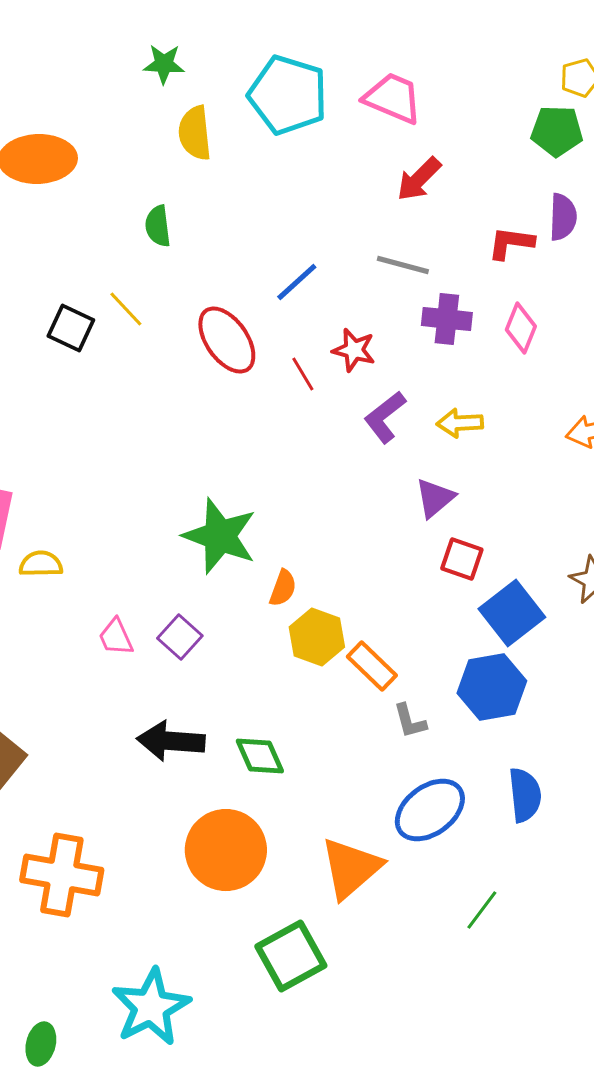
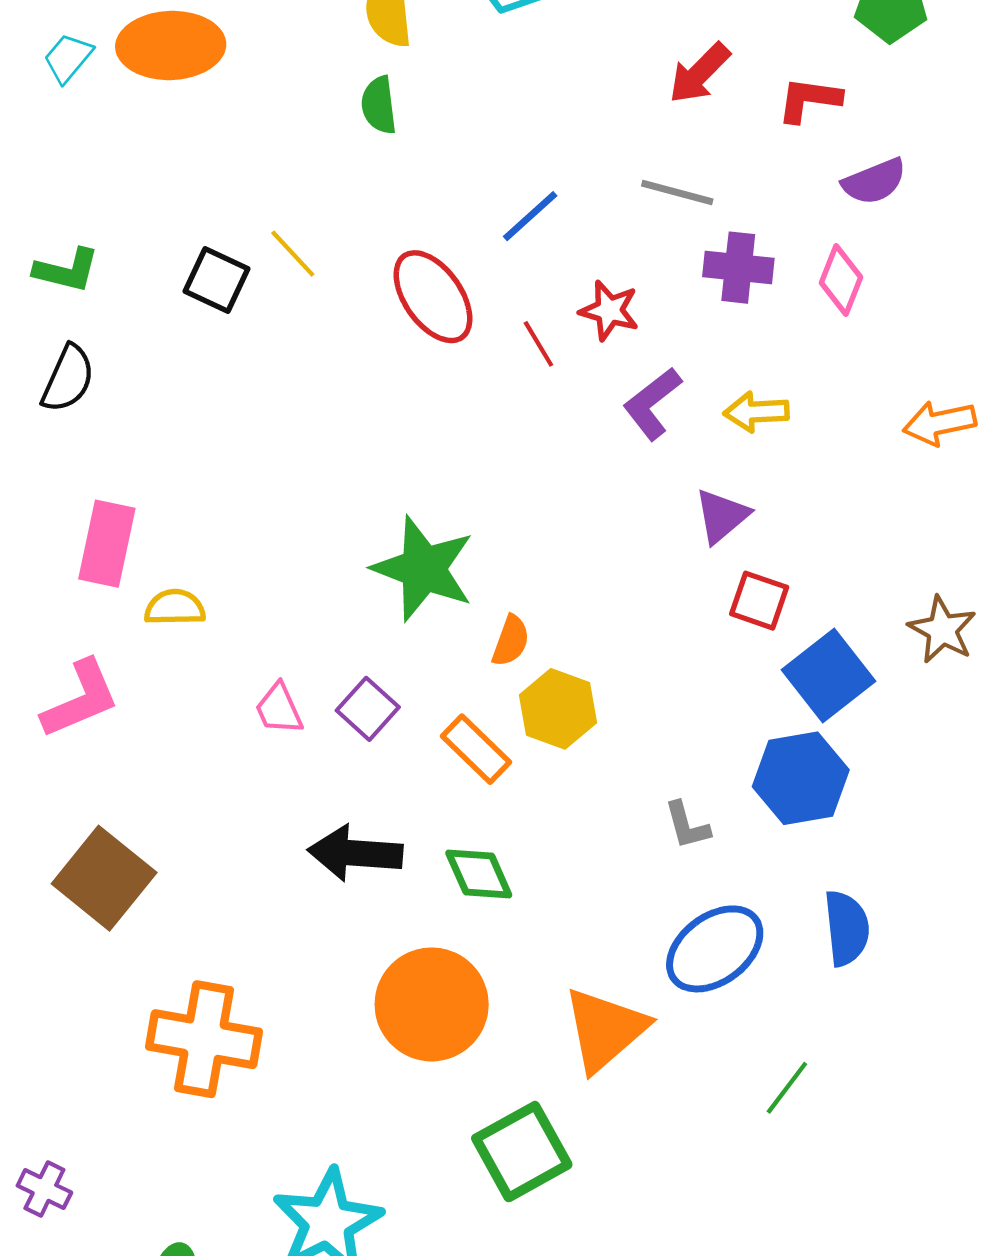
purple semicircle: (563, 217) -> (874, 181), moved, turned 66
green semicircle: (158, 226) -> (379, 105), moved
red L-shape: (511, 243) -> (809, 100), moved
orange rectangle: (372, 666) -> (476, 749), moved

